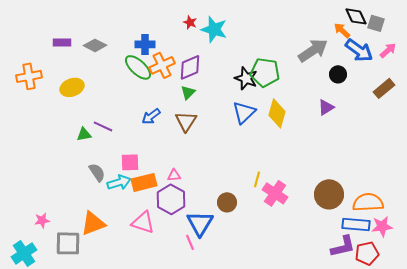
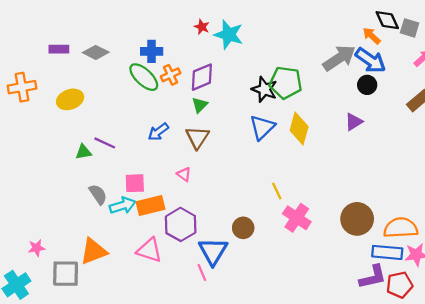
blue arrow: (359, 50) -> (370, 60), moved
orange cross: (162, 65) -> (171, 75), size x0.7
pink triangle: (174, 175) -> (184, 174), moved, turned 40
yellow line: (257, 179) -> (277, 191), moved, turned -42

